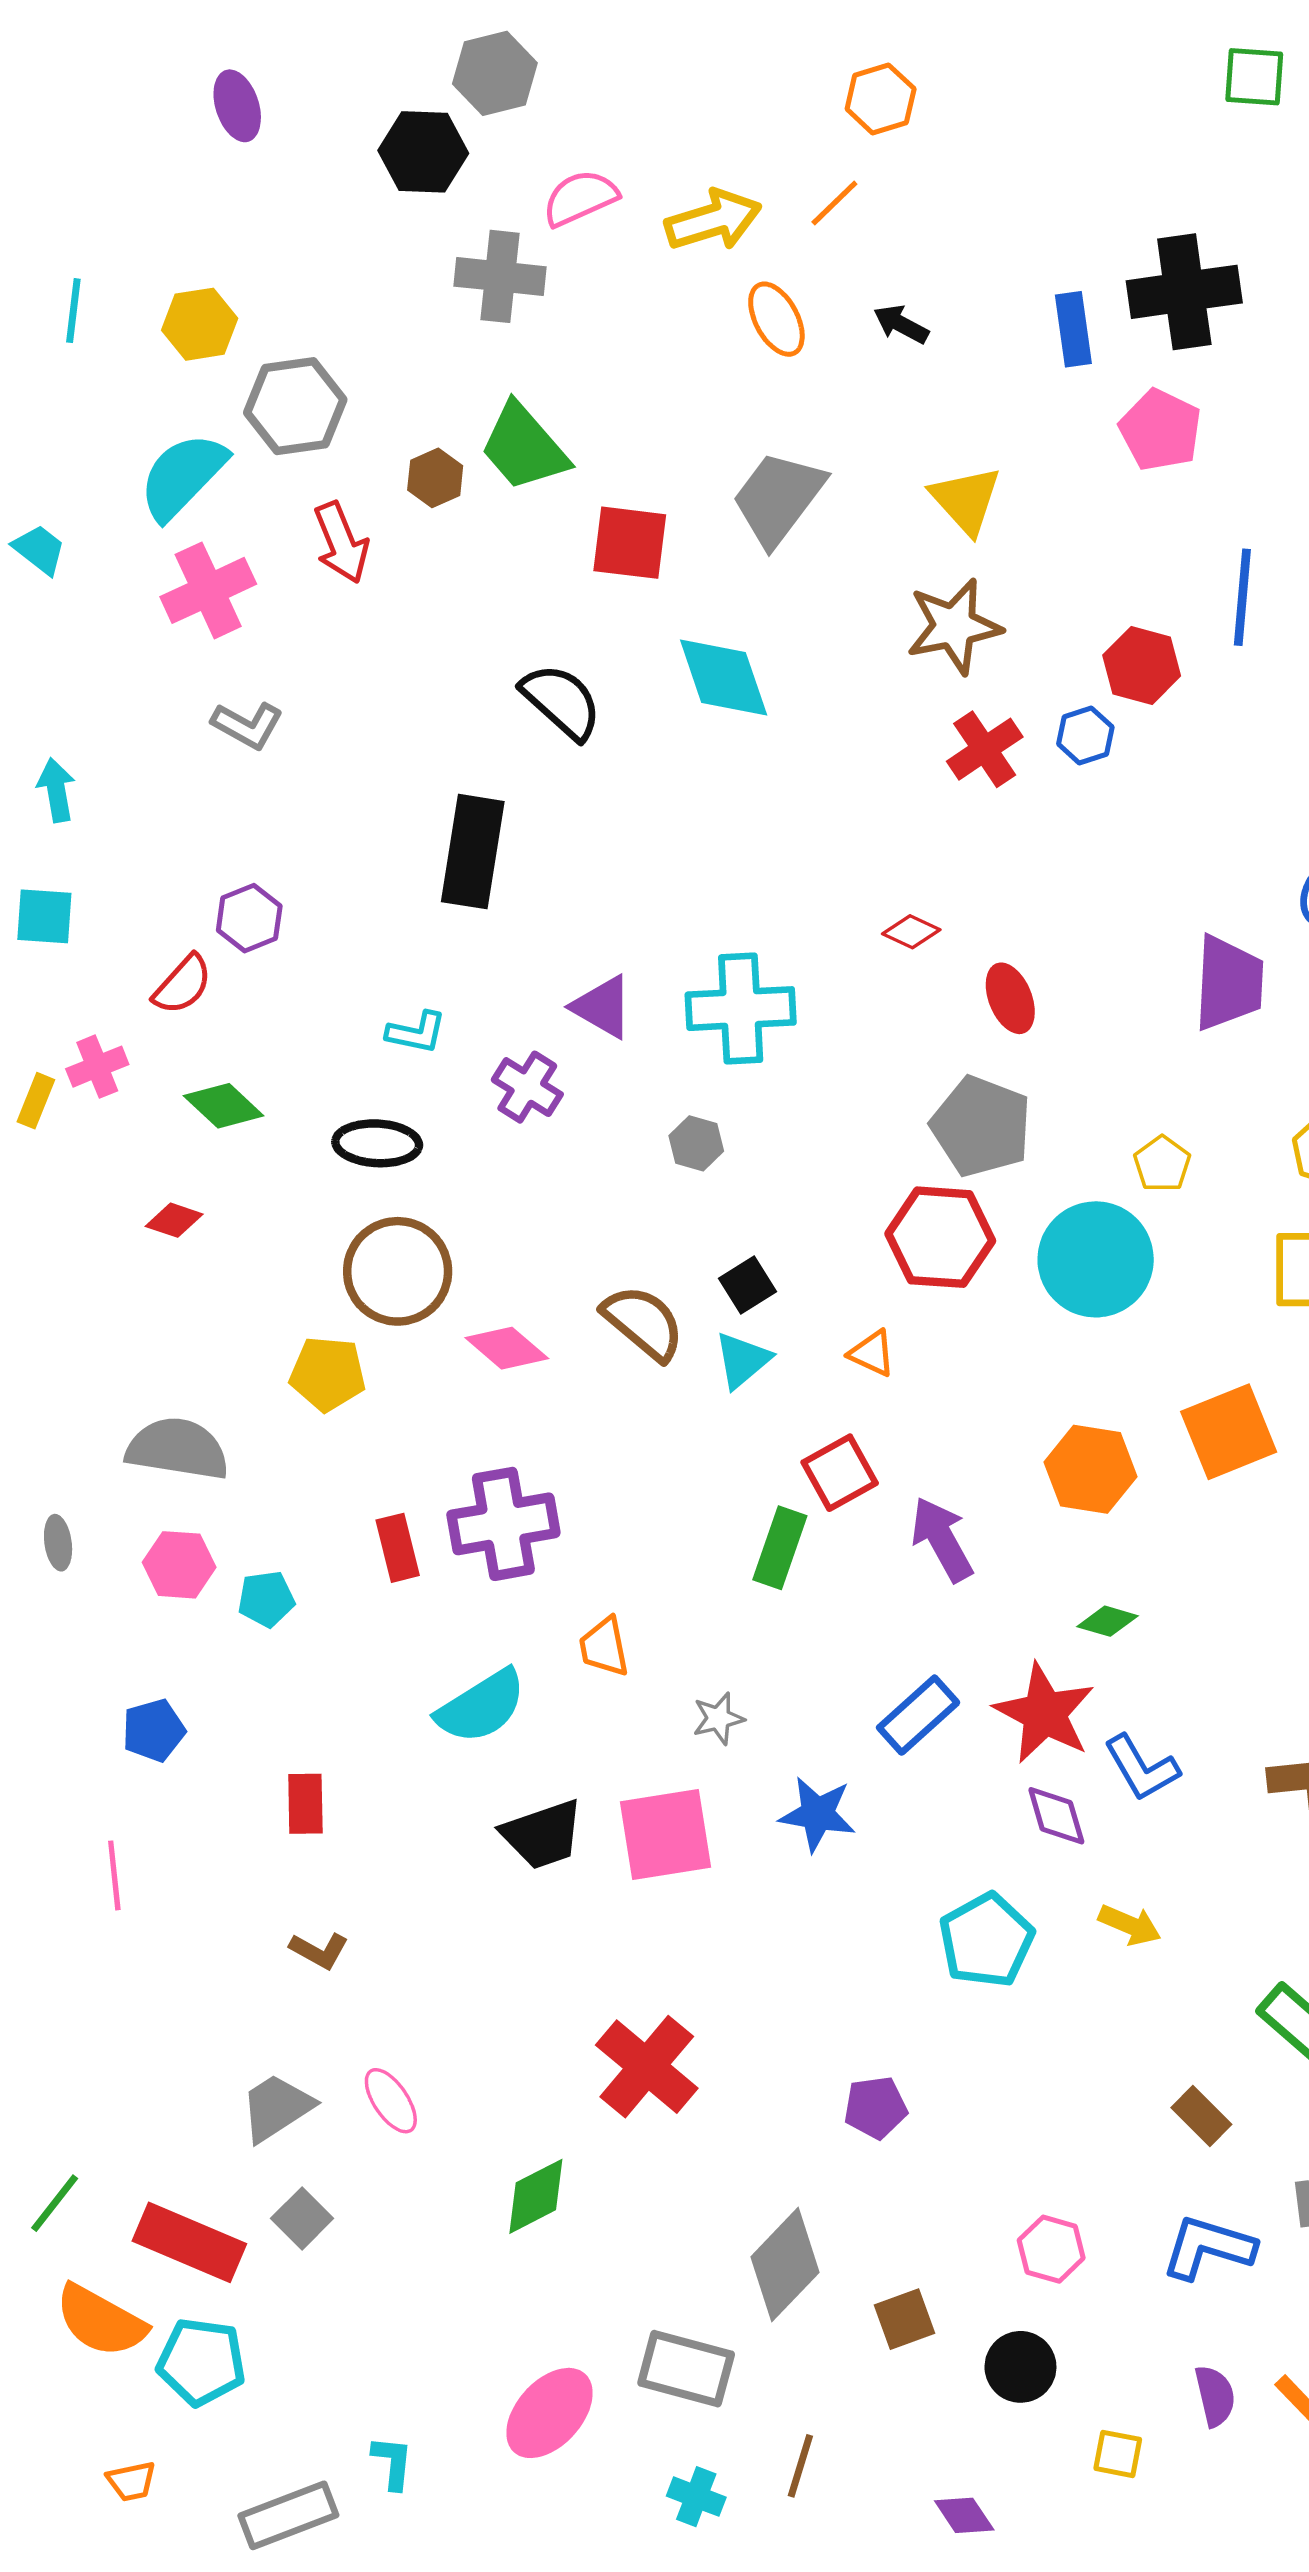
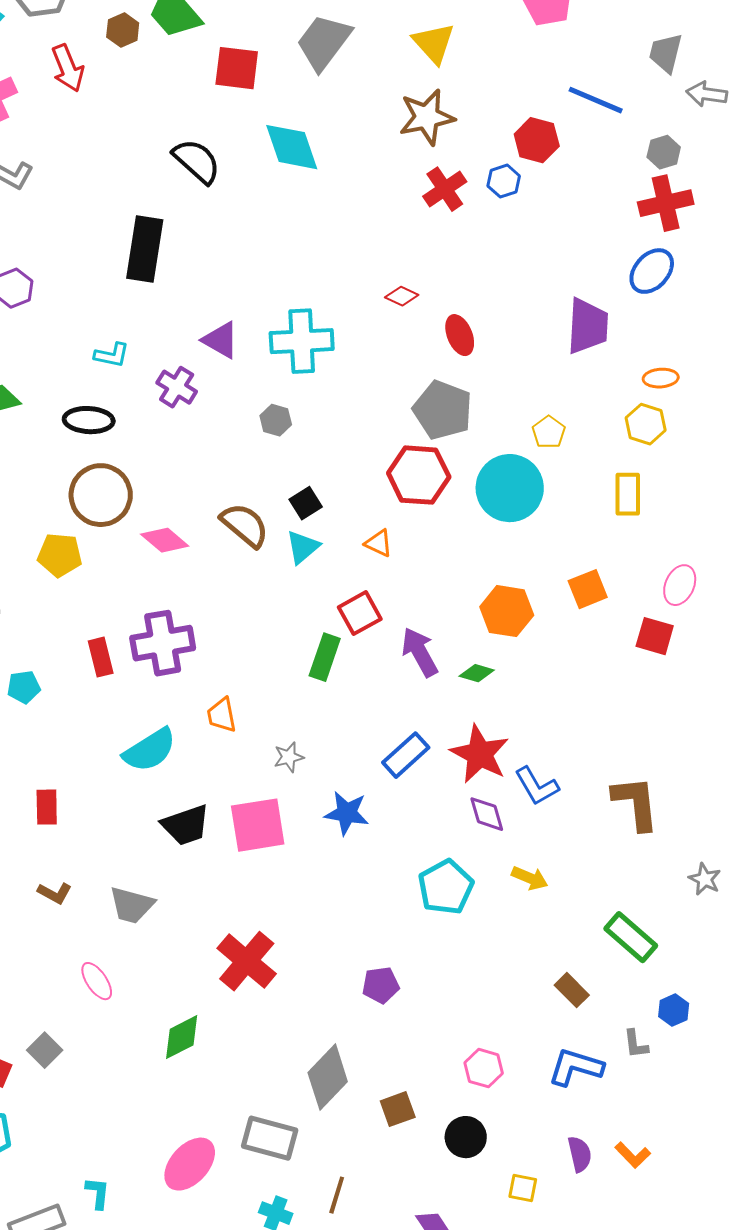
blue line: (1242, 597) -> (596, 100), turned -72
orange square: (1229, 1432) -> (588, 589), size x0.7
green diamond: (1108, 1621) -> (477, 673), moved
gray trapezoid: (276, 2108) -> (132, 905), moved, turned -132

